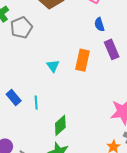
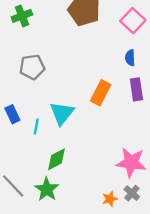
gray pentagon: (21, 28) -> (32, 67), moved
cyan triangle: (53, 66) -> (62, 113), moved, size x1.6

